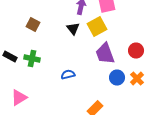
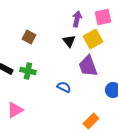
purple trapezoid: (105, 54) -> (88, 66), moved
blue semicircle: (68, 75) -> (64, 87), turned 40

